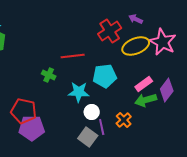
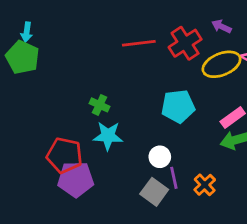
red line: (73, 56) -> (139, 43), moved
cyan star: (79, 92) -> (108, 136), moved
orange cross: (124, 120) -> (205, 185), moved

